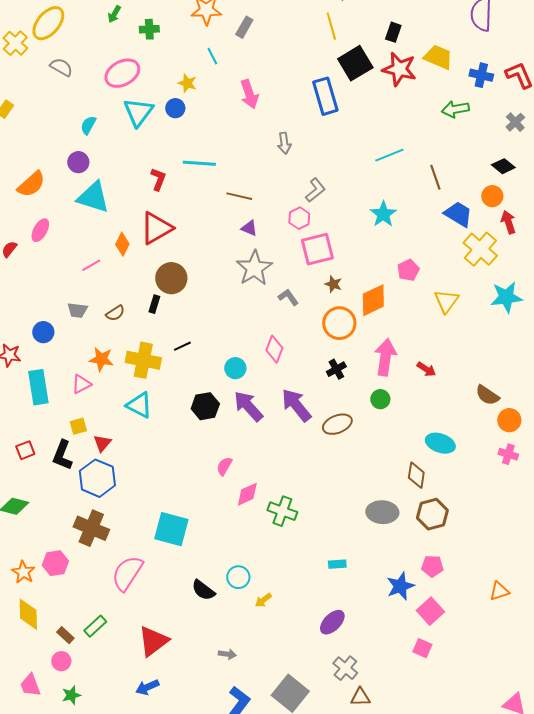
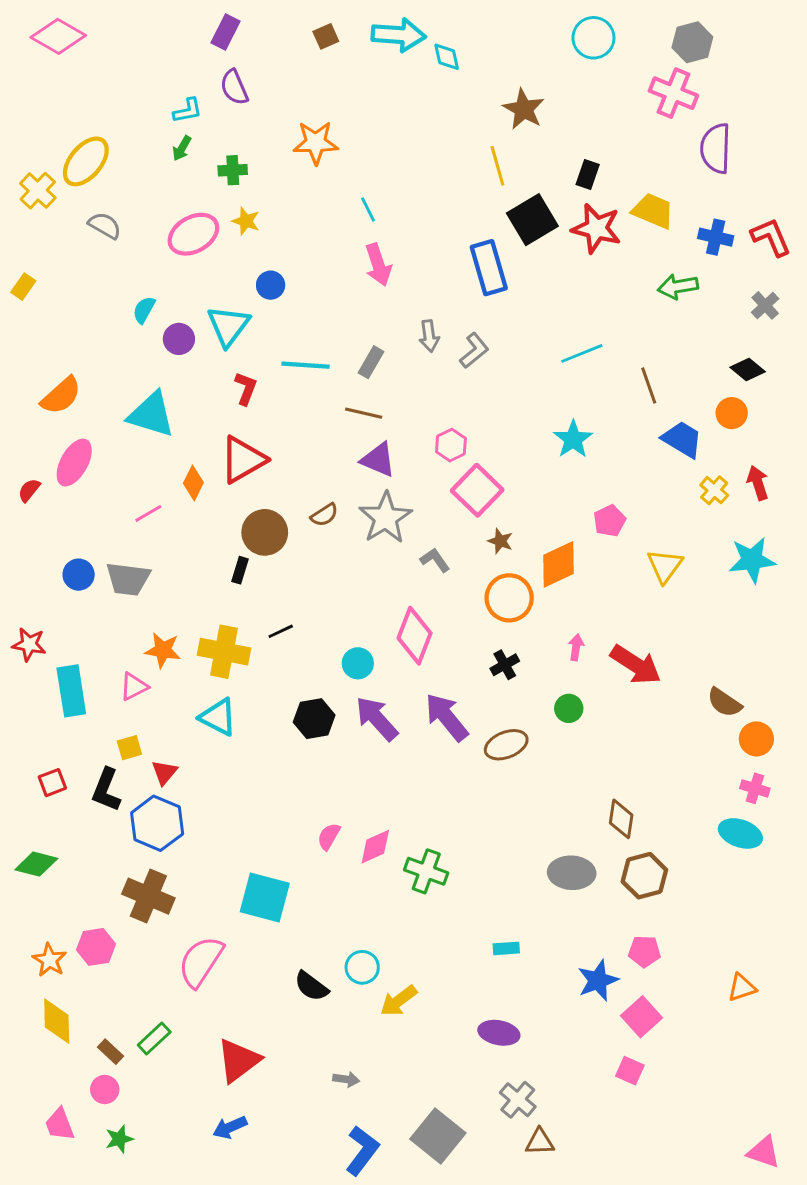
gray rectangle: (244, 27) -> (371, 362), moved
cyan line: (212, 56) -> (368, 209), moved
yellow star: (187, 83) -> (246, 221), moved
cyan triangle: (138, 112) -> (228, 326), moved
purple circle: (78, 162) -> (179, 339), moved
gray L-shape: (315, 190) -> (474, 351), moved
red arrow: (508, 222) -> (758, 483), moved
purple triangle: (249, 228) -> (378, 460), size x1.5
pink ellipse: (40, 230) -> (74, 463), size x1.4
pink square: (317, 249) -> (477, 490), turned -32
yellow cross: (480, 249) -> (714, 490), size x0.6
gray trapezoid: (77, 310) -> (128, 579), size x1.5
brown semicircle: (115, 313) -> (324, 515), moved
blue circle: (43, 332) -> (79, 575), moved
pink diamond: (274, 349) -> (415, 636), size x1.4
pink arrow: (385, 357) -> (576, 647), size x0.5
red arrow: (426, 369) -> (636, 665), size x1.8
cyan ellipse: (440, 443) -> (740, 833), moved
pink semicircle: (224, 466) -> (329, 836), moved
yellow arrow: (263, 600) -> (399, 1001), size x1.5
purple ellipse: (332, 622) -> (499, 1033), turned 56

